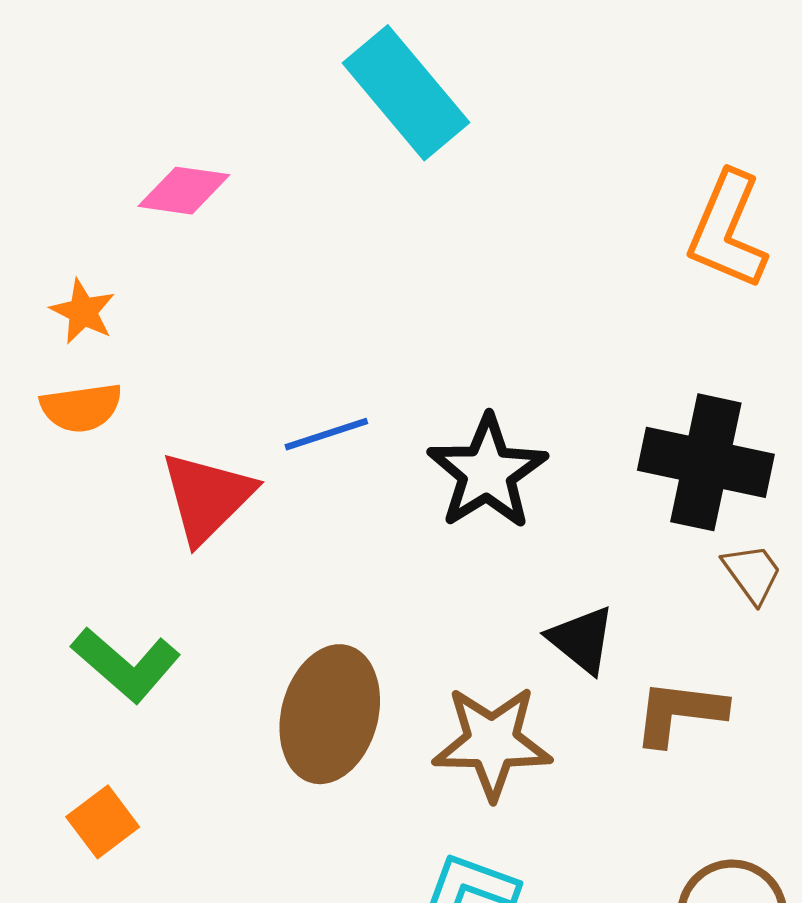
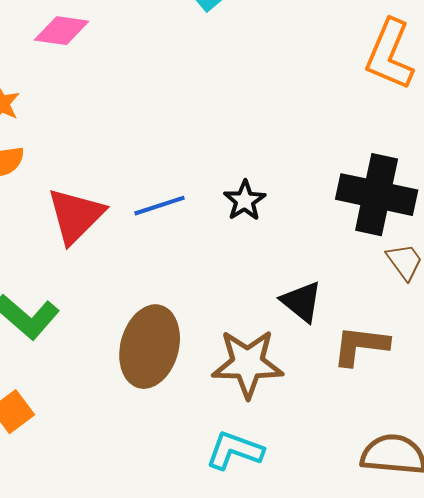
blue line: (326, 434) -> (160, 206), moved
black star: (487, 472) -> (245, 201), size x0.6

